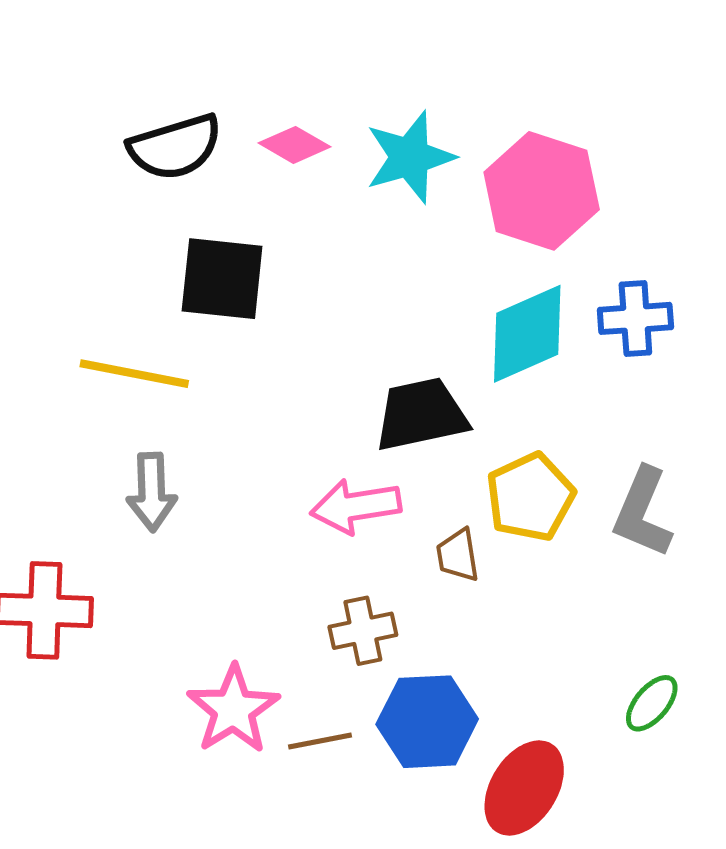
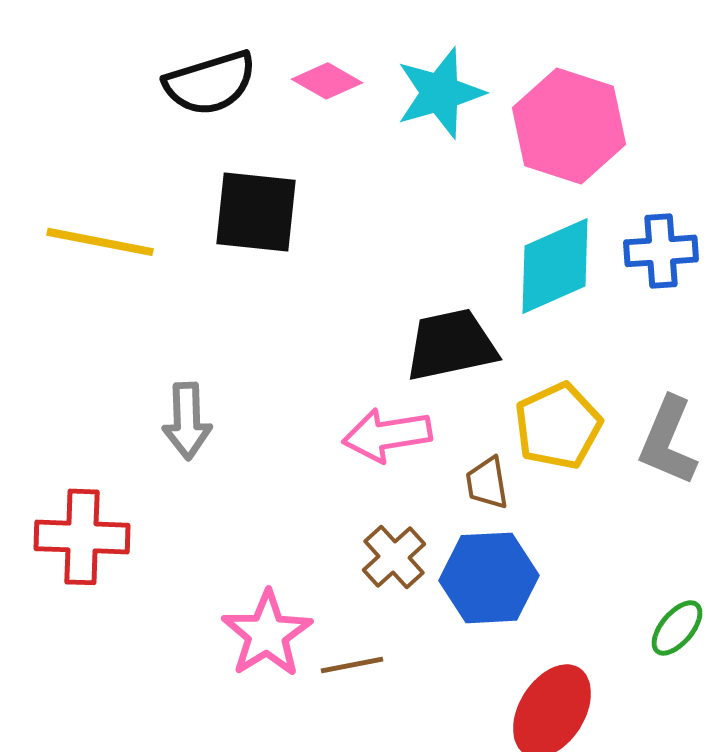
yellow line: (134, 374) -> (100, 242), moved
brown cross: (363, 631) -> (394, 557), turned -30
blue hexagon: (427, 722) -> (489, 578), moved

